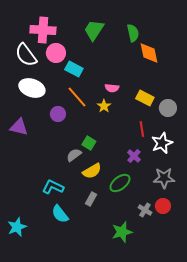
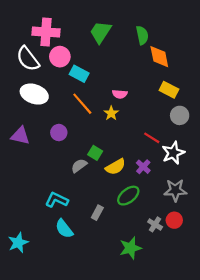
yellow rectangle: (145, 98) -> (169, 90), moved
purple circle: (58, 114) -> (59, 133), moved
red line: (142, 129) -> (152, 138), turned -49
yellow semicircle: (92, 171) -> (115, 167), moved

